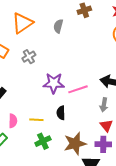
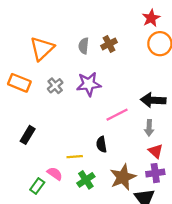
brown cross: (84, 10) -> (109, 44), moved
purple star: (54, 83) -> (89, 84), moved
pink semicircle: (13, 121) -> (55, 174), moved, turned -48

